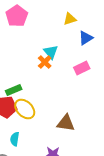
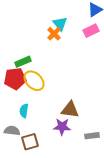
pink rectangle: (82, 68) -> (91, 31), moved
brown triangle: (66, 123) -> (70, 110), moved

